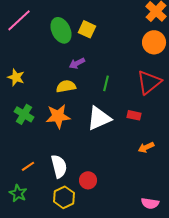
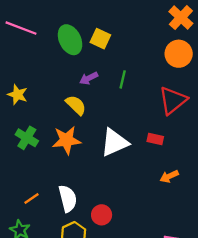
pink line: (19, 20) -> (21, 28), turned 64
green line: (106, 83) -> (123, 79), moved
yellow semicircle: (66, 86) -> (76, 105), turned 54

